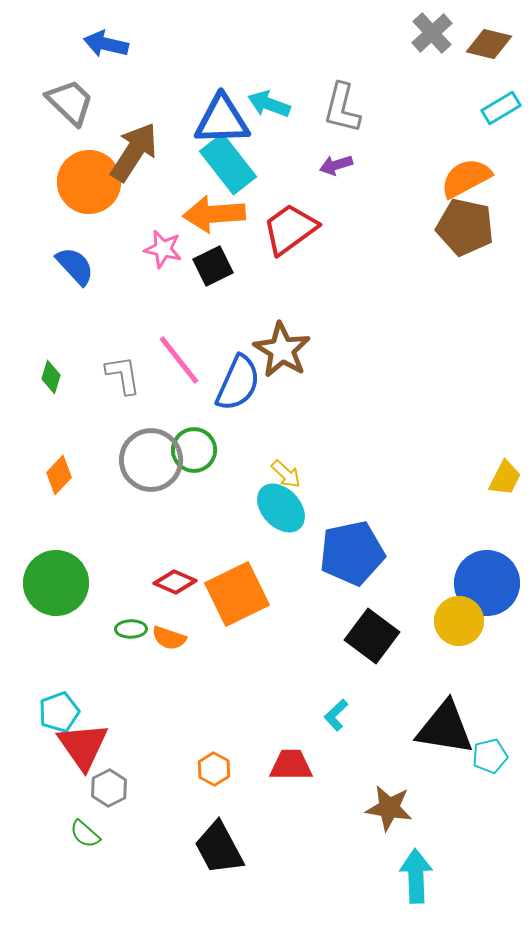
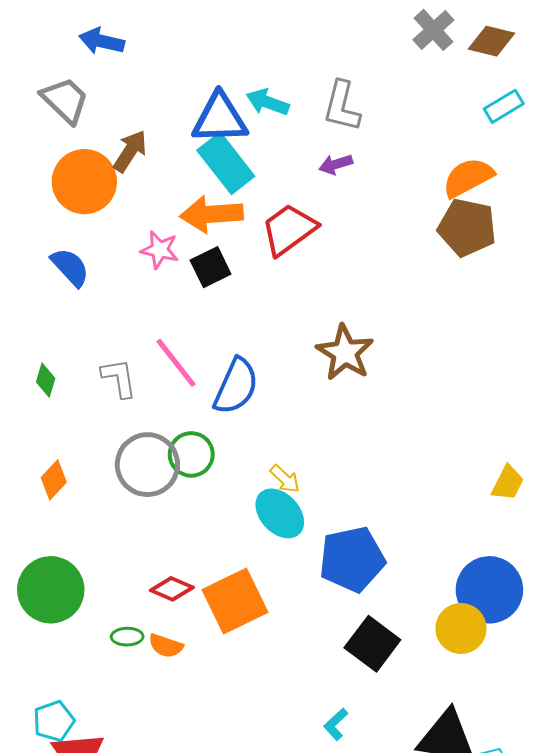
brown arrow: (134, 152) -> (130, 151), size x0.7
brown star: (282, 350) -> (345, 353), moved

